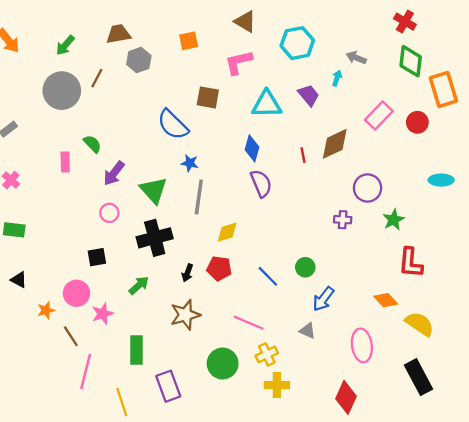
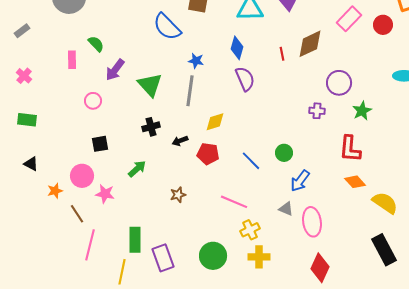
blue star: (190, 163) -> (196, 61), moved
pink circle: (109, 213) -> (93, 101), moved
black cross: (155, 238) -> (151, 127), size x0.6
red L-shape: (411, 263) -> (350, 149), moved
black arrow: (187, 273) -> (180, 141), moved, turned 49
pink star: (103, 314) -> (105, 194), turned 30
brown star: (185, 315) -> (178, 195), size x0.6
pink ellipse: (362, 345) -> (312, 222), moved
green rectangle: (137, 350) -> (135, 240), moved
green circle: (223, 364) -> (213, 256), moved
yellow line: (122, 402) -> (122, 272), turned 30

